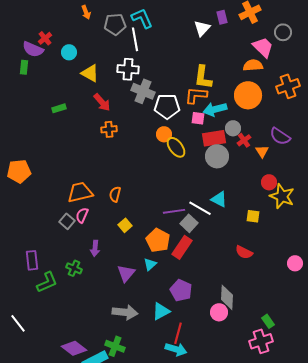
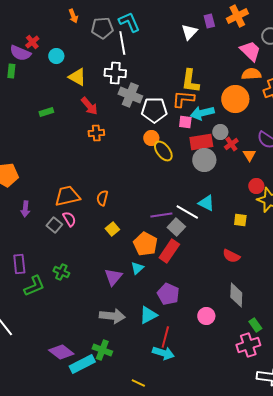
orange semicircle: (253, 65) -> (251, 74), moved
pink semicircle: (82, 215) -> (69, 219), turned 126
purple arrow: (95, 248) -> (25, 209), moved
gray diamond: (227, 297) -> (236, 295), moved

